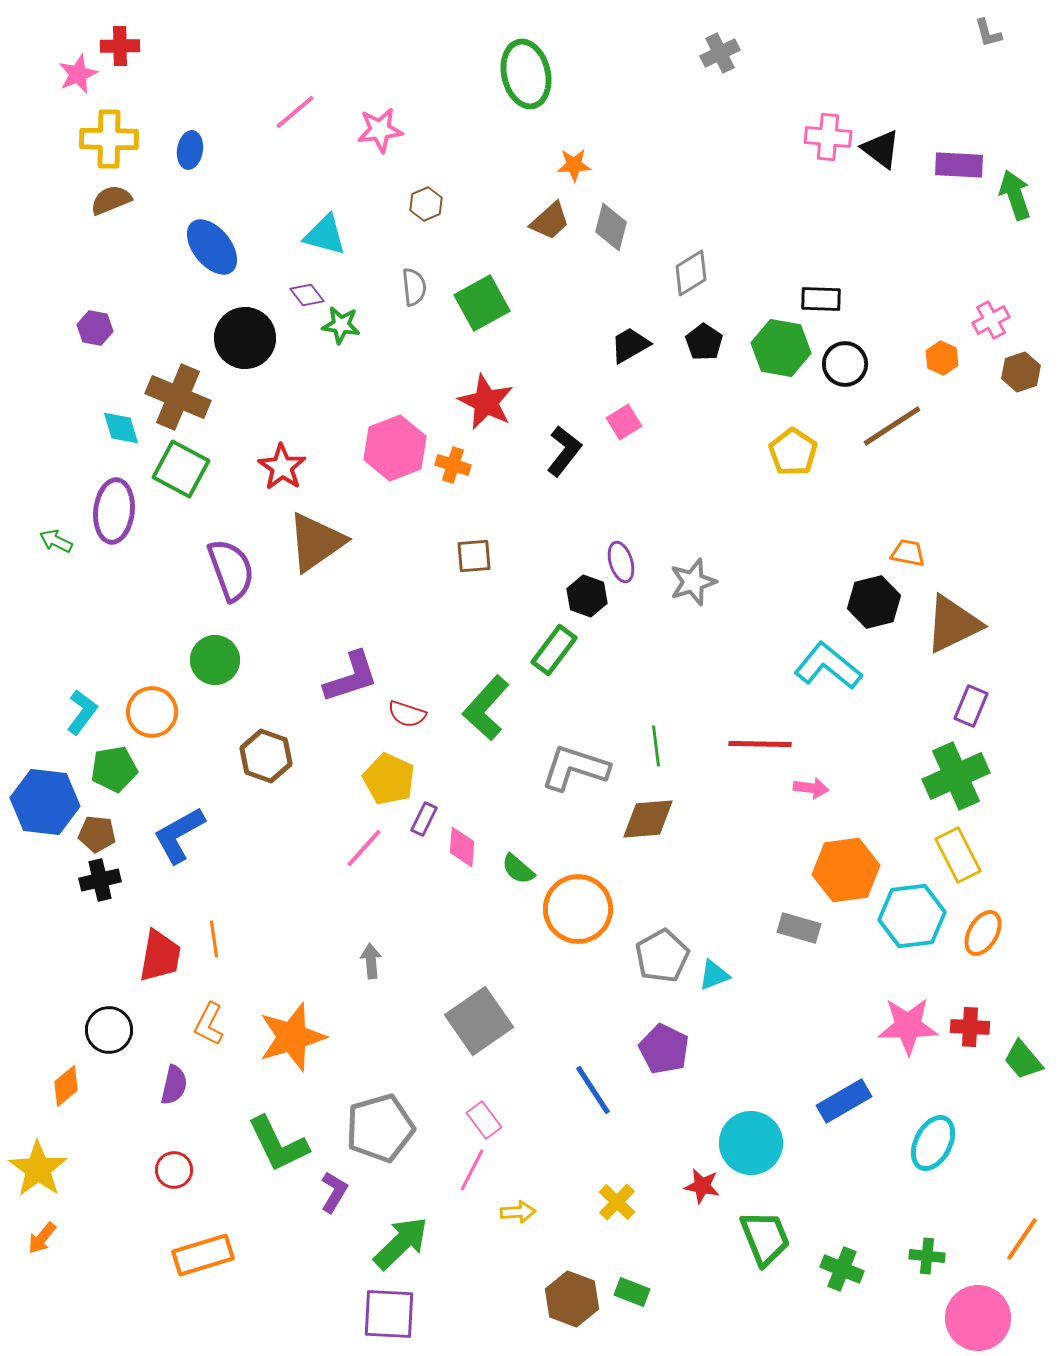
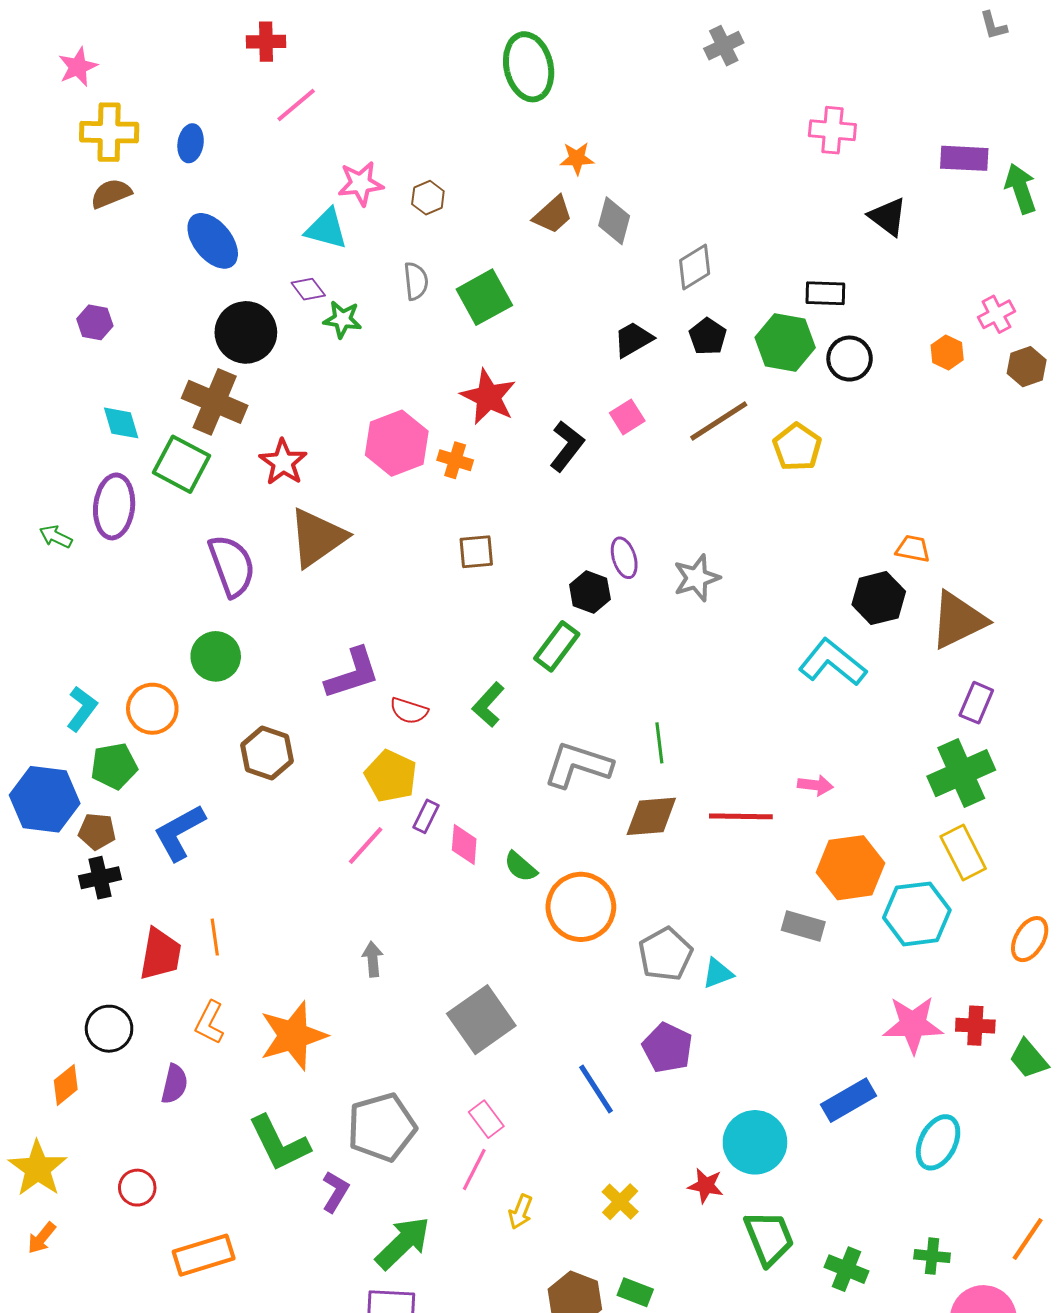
red cross: (120, 46) -> (266, 42), moved
pink star: (380, 130) -> (361, 184), moved
black triangle: (881, 149) -> (888, 217), moved
brown cross: (178, 397) -> (215, 402), moved
brown line: (892, 426) -> (719, 421), moved
green L-shape: (486, 708) -> (488, 705), size x0.7
red line: (760, 744) -> (741, 816), moved
orange ellipse: (983, 933) -> (1030, 939), moved
red circle: (174, 1170) -> (137, 1188), moved
yellow arrow: (518, 1212) -> (521, 1212), turned 116

